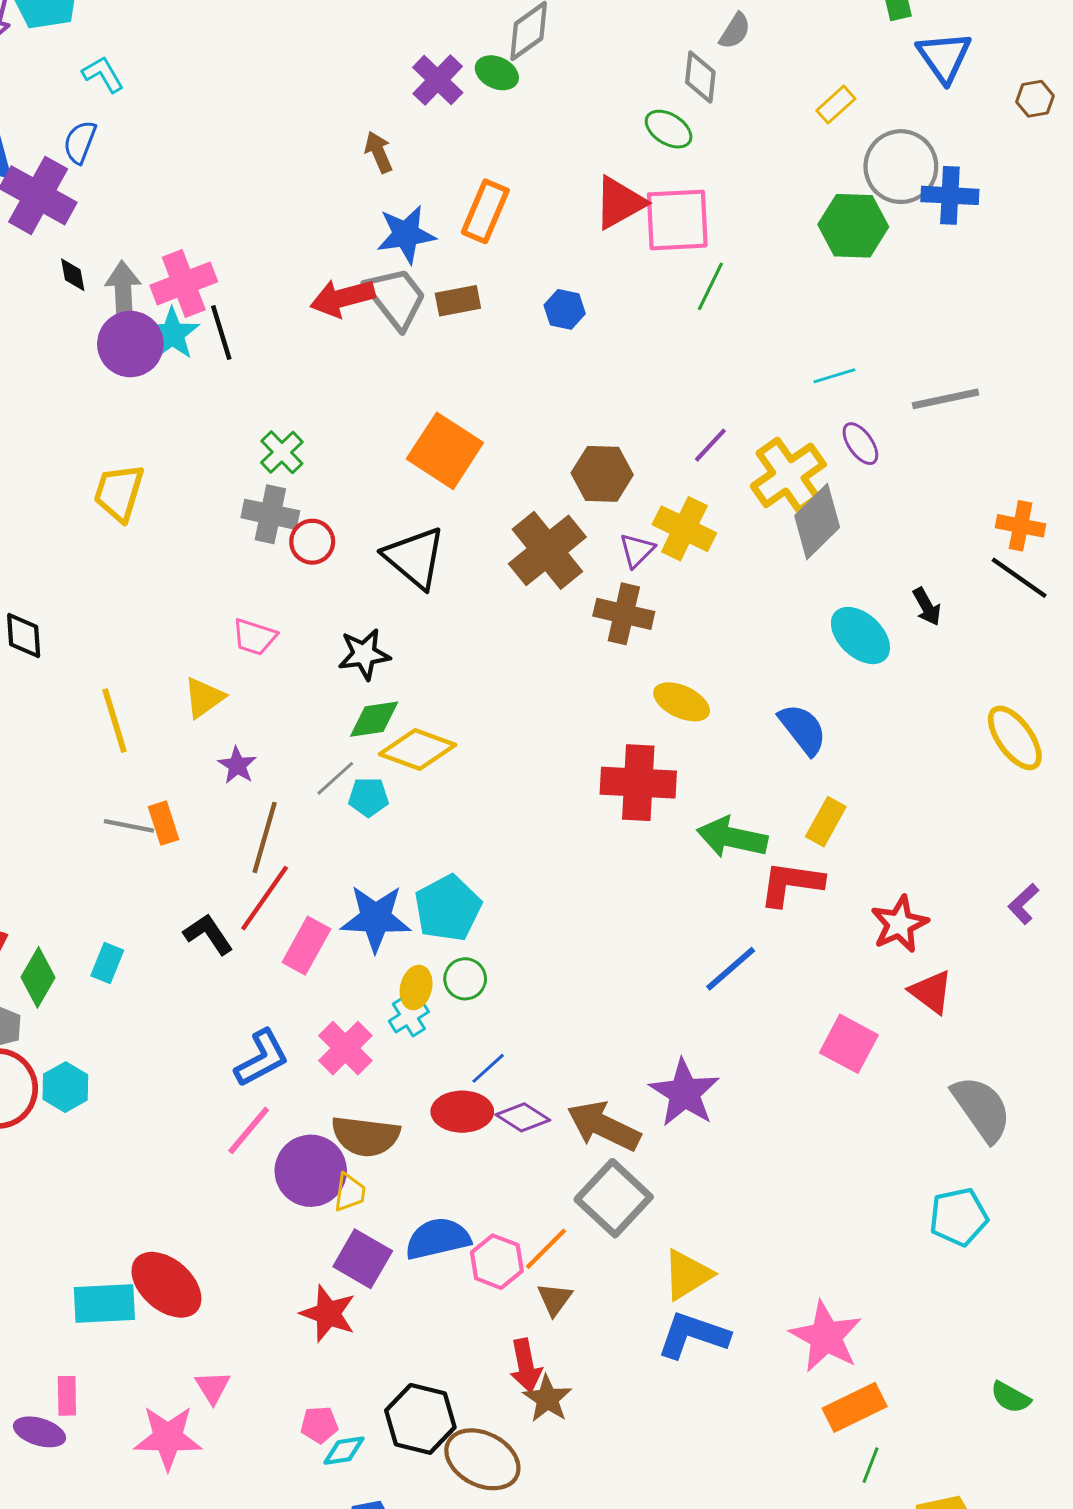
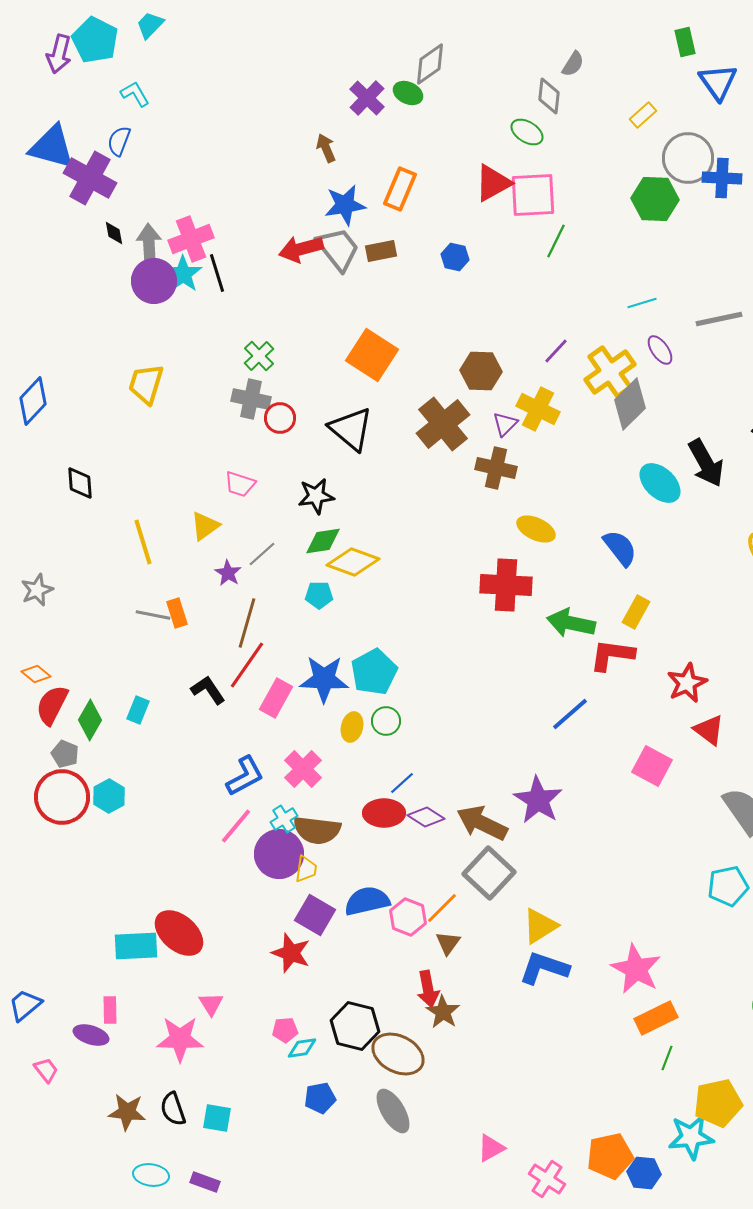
black arrow: (927, 607) -> (706, 463), size x1.8
gray line: (335, 778) -> (262, 554), moved
cyan cross: (409, 1016) -> (284, 819), moved

